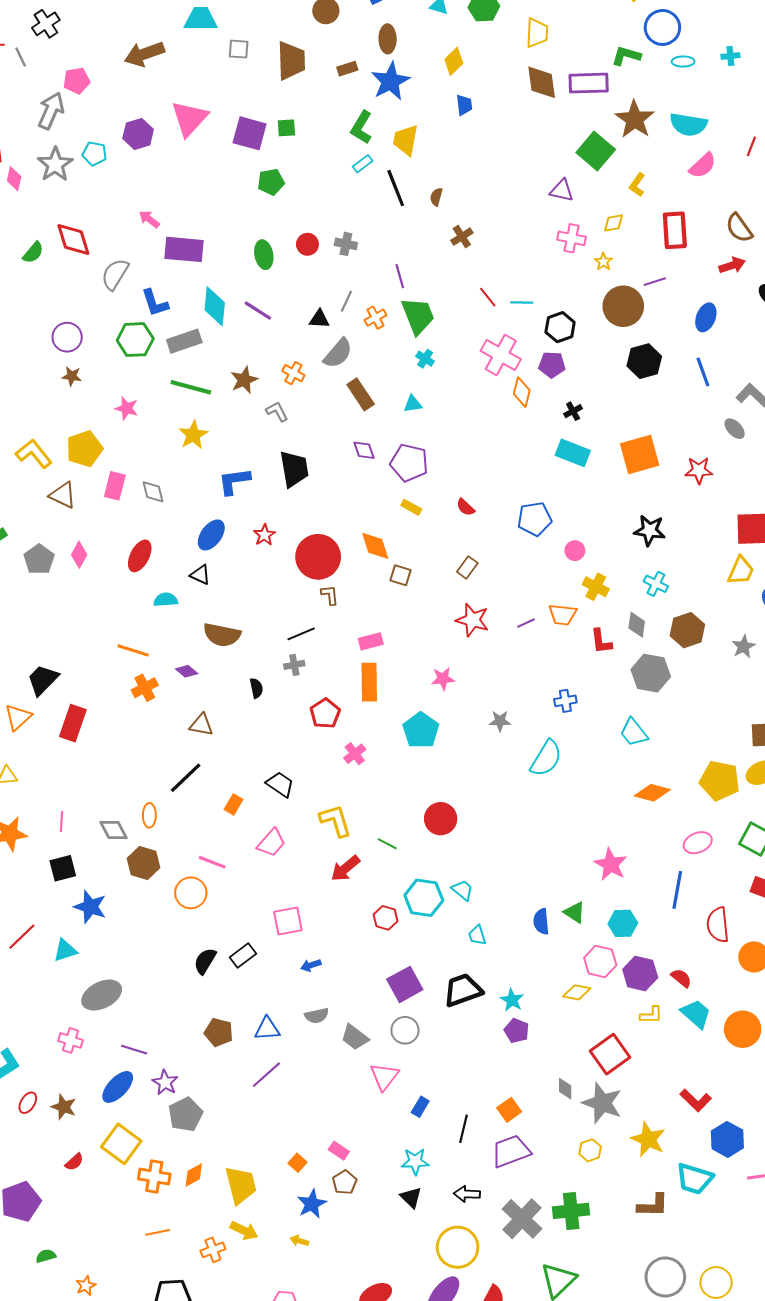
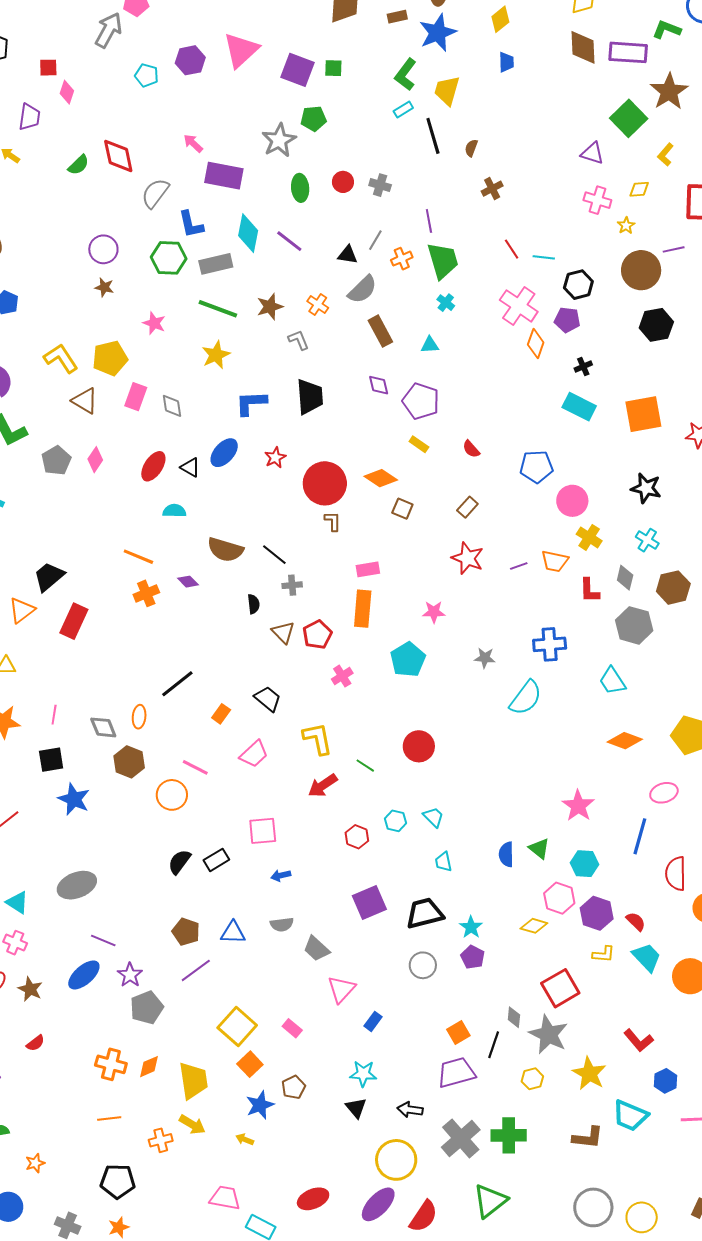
gray star: (55, 164) -> (279, 140), moved
orange diamond: (375, 546) -> (381, 478), turned -44
pink circle: (575, 551) -> (572, 501), size x1.6
black triangle: (200, 575) -> (190, 467), moved
black line: (301, 634) -> (274, 555), moved, turned 56
blue cross: (565, 701) -> (550, 644), size x1.5
brown triangle: (201, 725) -> (283, 632), moved, turned 30
cyan hexagon: (424, 898) -> (396, 821), size x0.6
cyan triangle: (65, 950) -> (17, 902), moved, turned 45
gray circle: (405, 1030) -> (423, 965), moved
pink cross: (71, 1040) -> (15, 943), moved
purple line: (266, 1075) -> (196, 970), moved
black line: (463, 1129) -> (494, 1045), moved
blue hexagon: (727, 1139) -> (665, 1081), size x0.7
yellow square: (121, 1144) -> (237, 1027), moved
pink rectangle: (339, 1151) -> (292, 1028), moved
orange square: (298, 1163) -> (250, 1064), size x1.4

